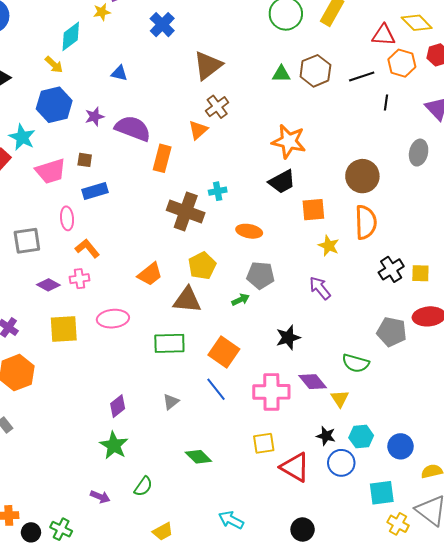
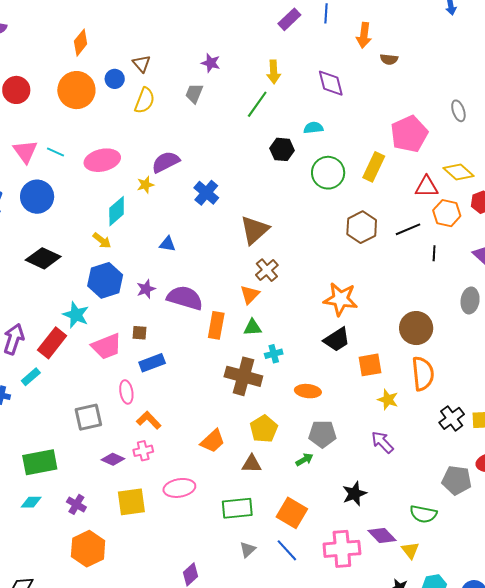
green triangle: (281, 74) -> (253, 327), moved
brown triangle: (187, 300) -> (252, 464), size x0.7
gray triangle: (171, 402) -> (248, 550), moved

